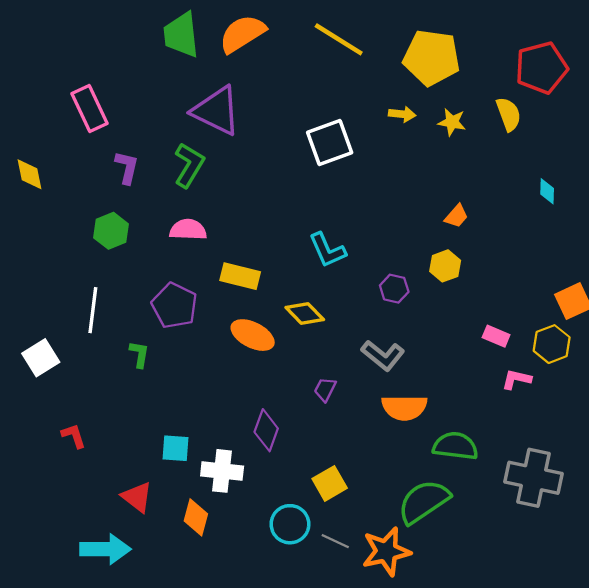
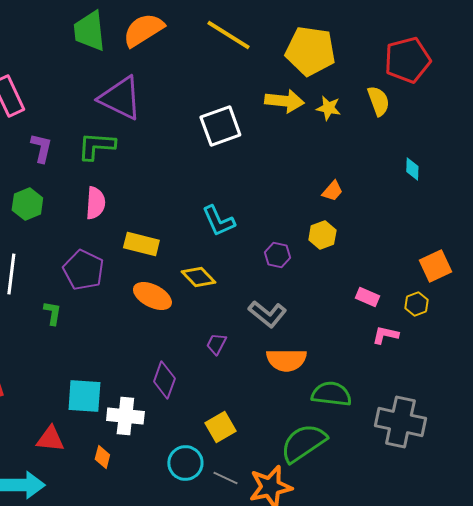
yellow arrow: (402, 114) -> (284, 101), size x1.6
green L-shape: (189, 165) -> (96, 146), turned -117
pink semicircle: (188, 230) -> (95, 203), turned 92
yellow hexagon: (552, 344) -> (416, 304), size x0.7
cyan square: (176, 448) -> (84, 396), size x1.4
red triangle: (137, 497) -> (50, 439), turned -32
orange diamond: (196, 517) -> (102, 457), size x0.7

